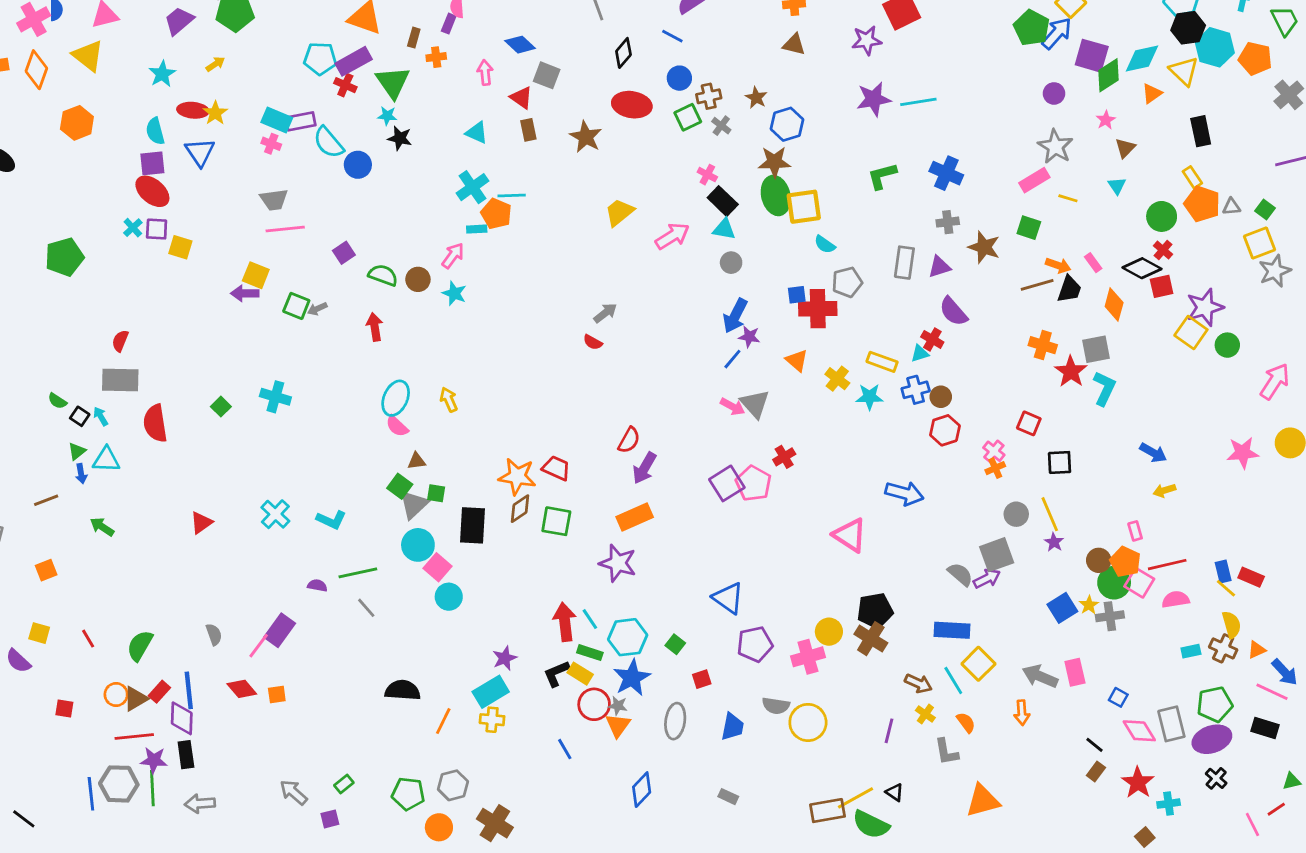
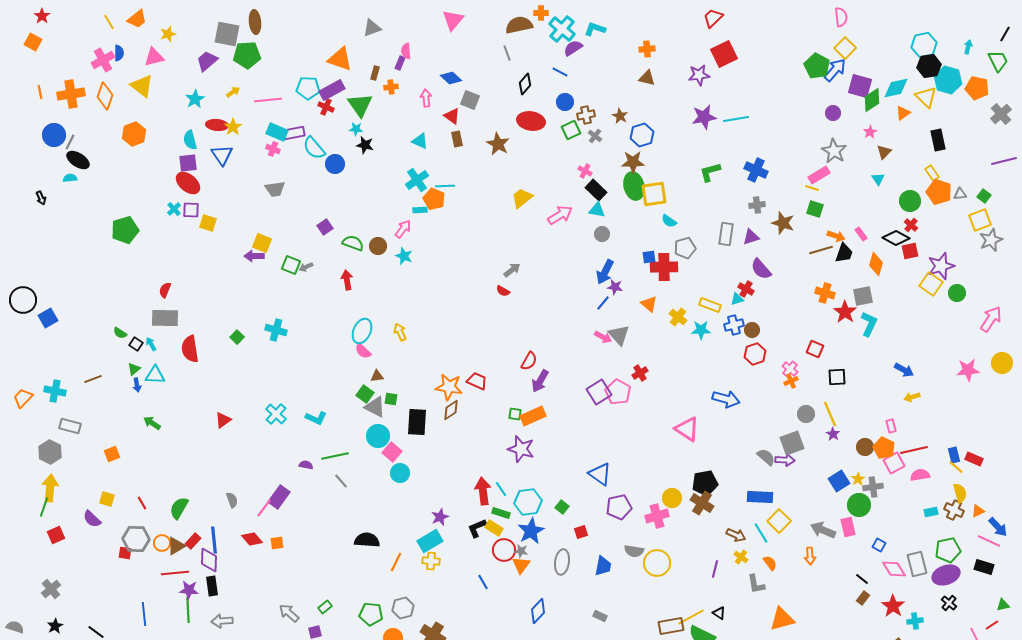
yellow line: (1068, 198) -> (812, 188), moved
pink line: (285, 229) -> (268, 100), moved
brown line: (46, 500) -> (93, 379), moved
gray triangle: (414, 504) -> (375, 407), turned -50
green square: (556, 521) -> (515, 414), moved, size x0.6
purple arrow: (987, 578) -> (785, 460), turned 30
green circle: (1114, 583) -> (859, 505), moved
pink square: (1139, 583) -> (894, 463), turned 30
gray hexagon: (119, 784) -> (136, 539), moved

